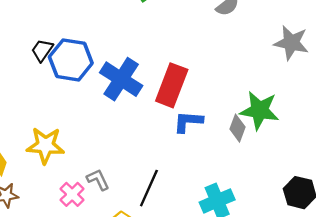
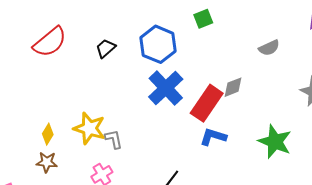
blue hexagon: (71, 60) -> (158, 44), moved
gray diamond: (237, 128) -> (233, 87), moved, turned 35
gray L-shape: (98, 180) -> (114, 139), moved

